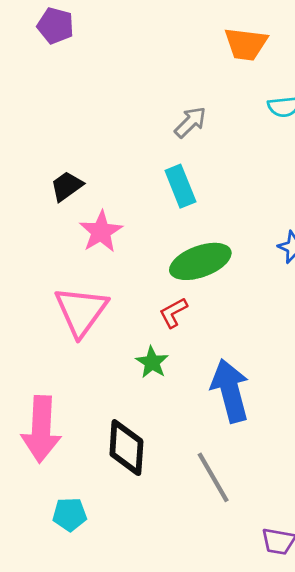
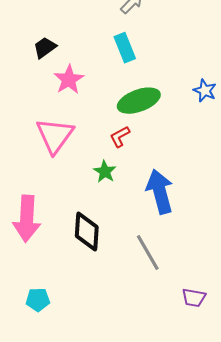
cyan pentagon: (70, 514) -> (38, 300), moved

